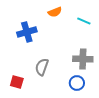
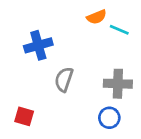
orange semicircle: (55, 12) -> (97, 17), moved
gray semicircle: (42, 67) -> (64, 79), moved

